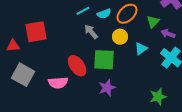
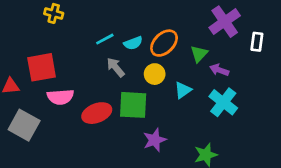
red ellipse: (77, 66) -> (97, 113), turned -75
pink semicircle: (58, 83) -> (60, 97), moved
purple star: (107, 88) -> (155, 140), moved

